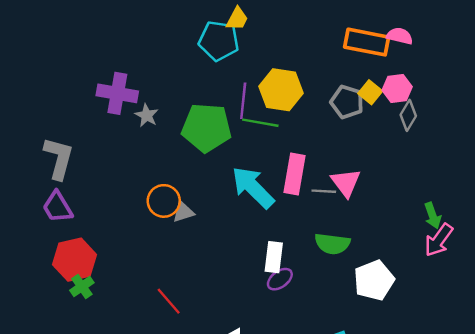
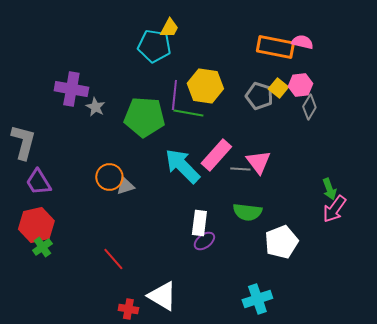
pink rectangle: (295, 174) -> (216, 155), turned 32
purple trapezoid: (57, 207) -> (38, 182), moved

